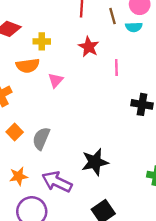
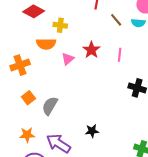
brown line: (113, 16) -> (116, 20), moved, turned -32
red star: (89, 47) -> (91, 50), moved
black star: (95, 162) -> (92, 131), size x0.6

